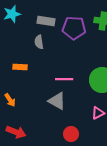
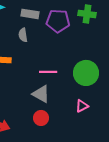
red circle: (71, 134) -> (41, 118), moved

